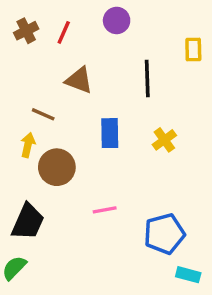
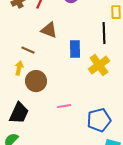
black line: (147, 78) -> (104, 33), moved
blue rectangle: (110, 133) -> (75, 49), moved
yellow cross: (164, 140) -> (99, 65), size x1.5

